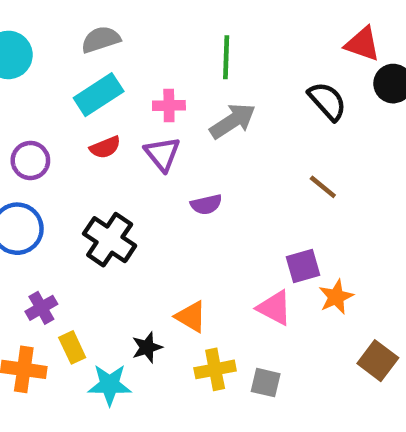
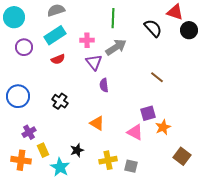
black semicircle: (327, 101) -> (153, 28), moved
purple triangle: (162, 154) -> (94, 62), moved
purple circle: (30, 161) -> (24, 47), moved
purple semicircle: (206, 204) -> (104, 85), turned 96
black cross: (110, 240) -> (60, 101), size x0.7
orange triangle: (191, 317) -> (97, 123), moved
cyan star: (110, 385) -> (60, 167), turned 30

